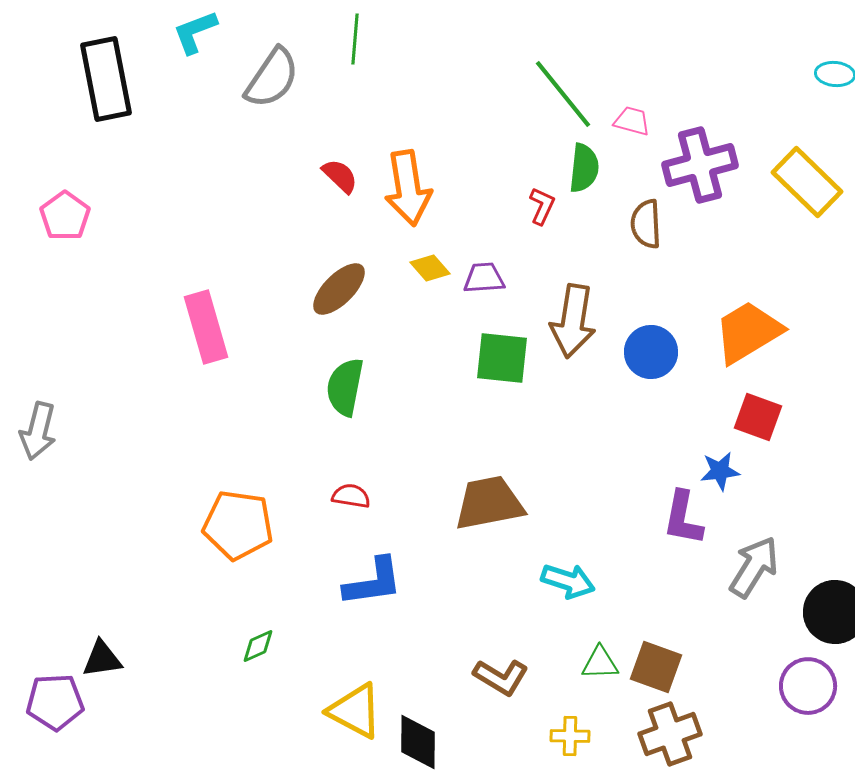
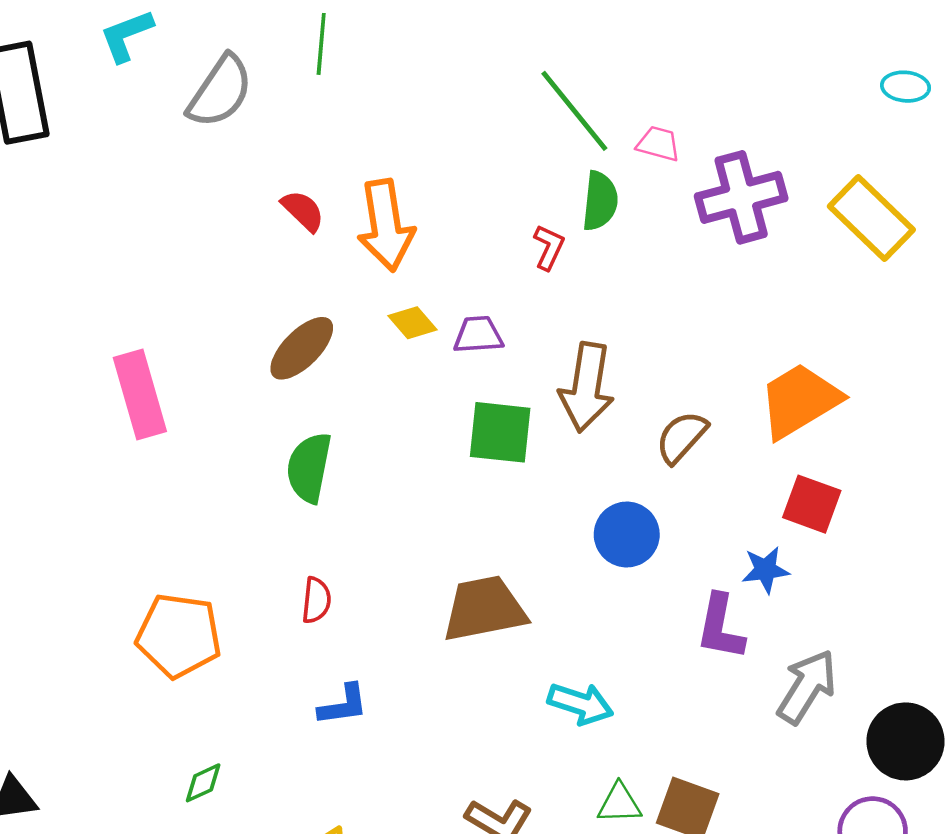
brown semicircle: (646, 224) -> (681, 437), moved, turned 45
blue circle: (651, 352) -> (627, 535), moved
red semicircle: (351, 496) -> (316, 600), turned 87
blue L-shape: (373, 582) -> (343, 705), size x0.7

